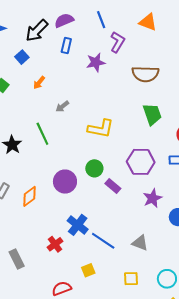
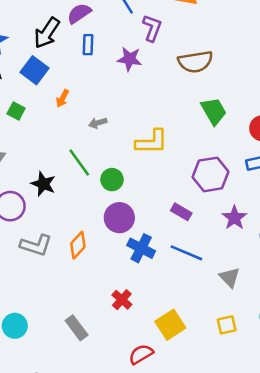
blue square: (22, 57) -> (34, 70), size x1.5
purple star: (96, 62) -> (130, 59), turned 30
gray arrow: (62, 106) -> (98, 123), turned 32
green circle: (94, 168) -> (112, 180), moved
blue cross: (78, 225) -> (141, 248), moved
blue line: (103, 241) -> (186, 253), moved
gray triangle: (140, 243) -> (230, 277), turned 36
yellow square: (88, 270) -> (170, 325), size x1.6

